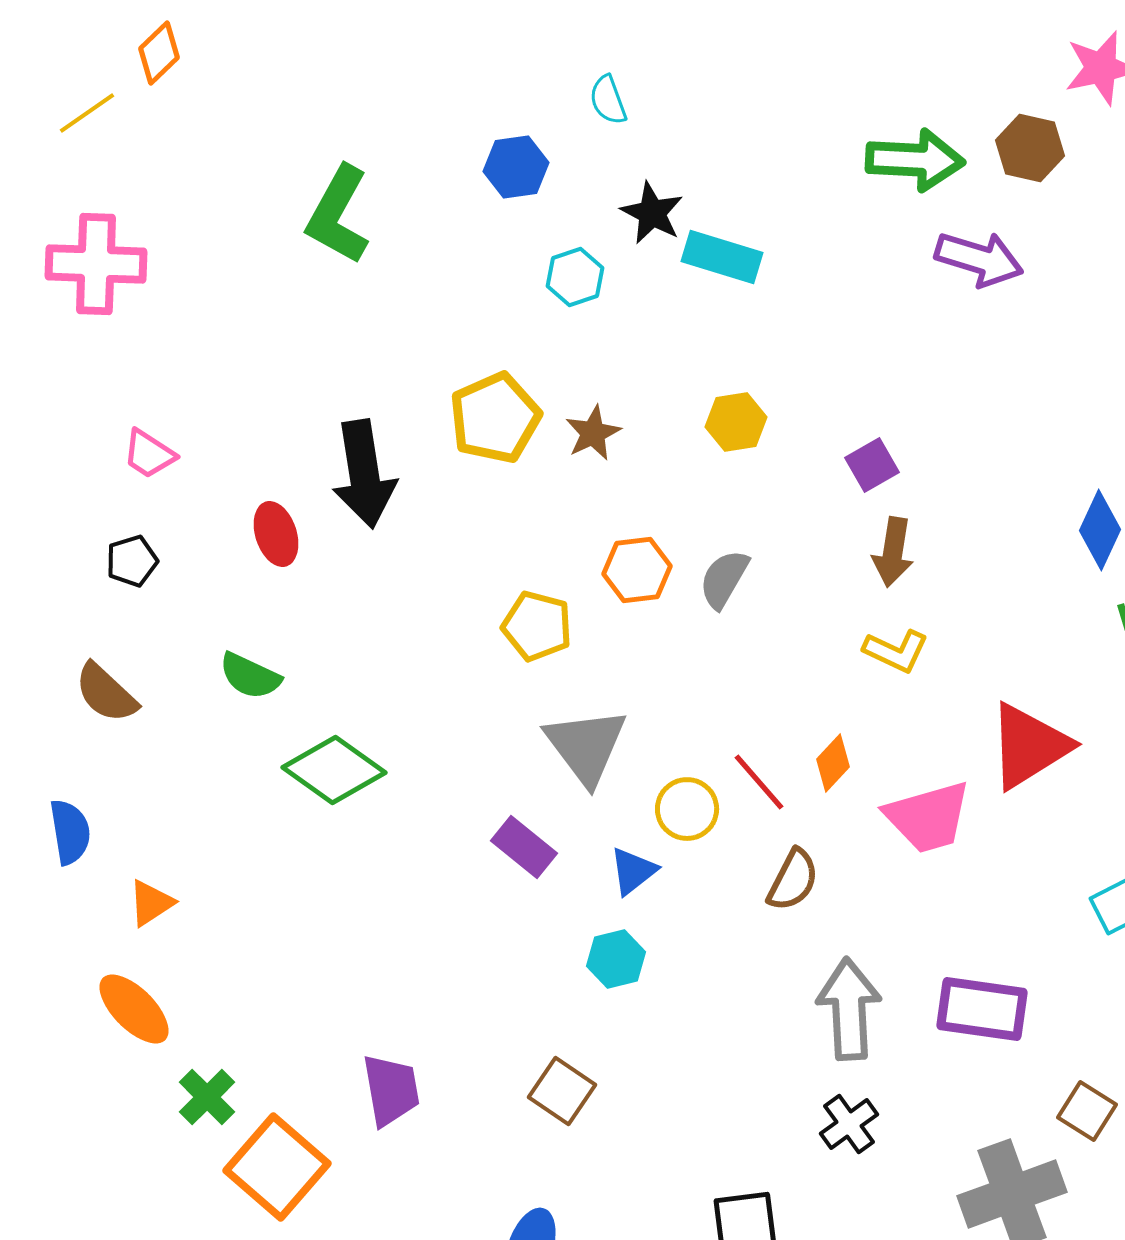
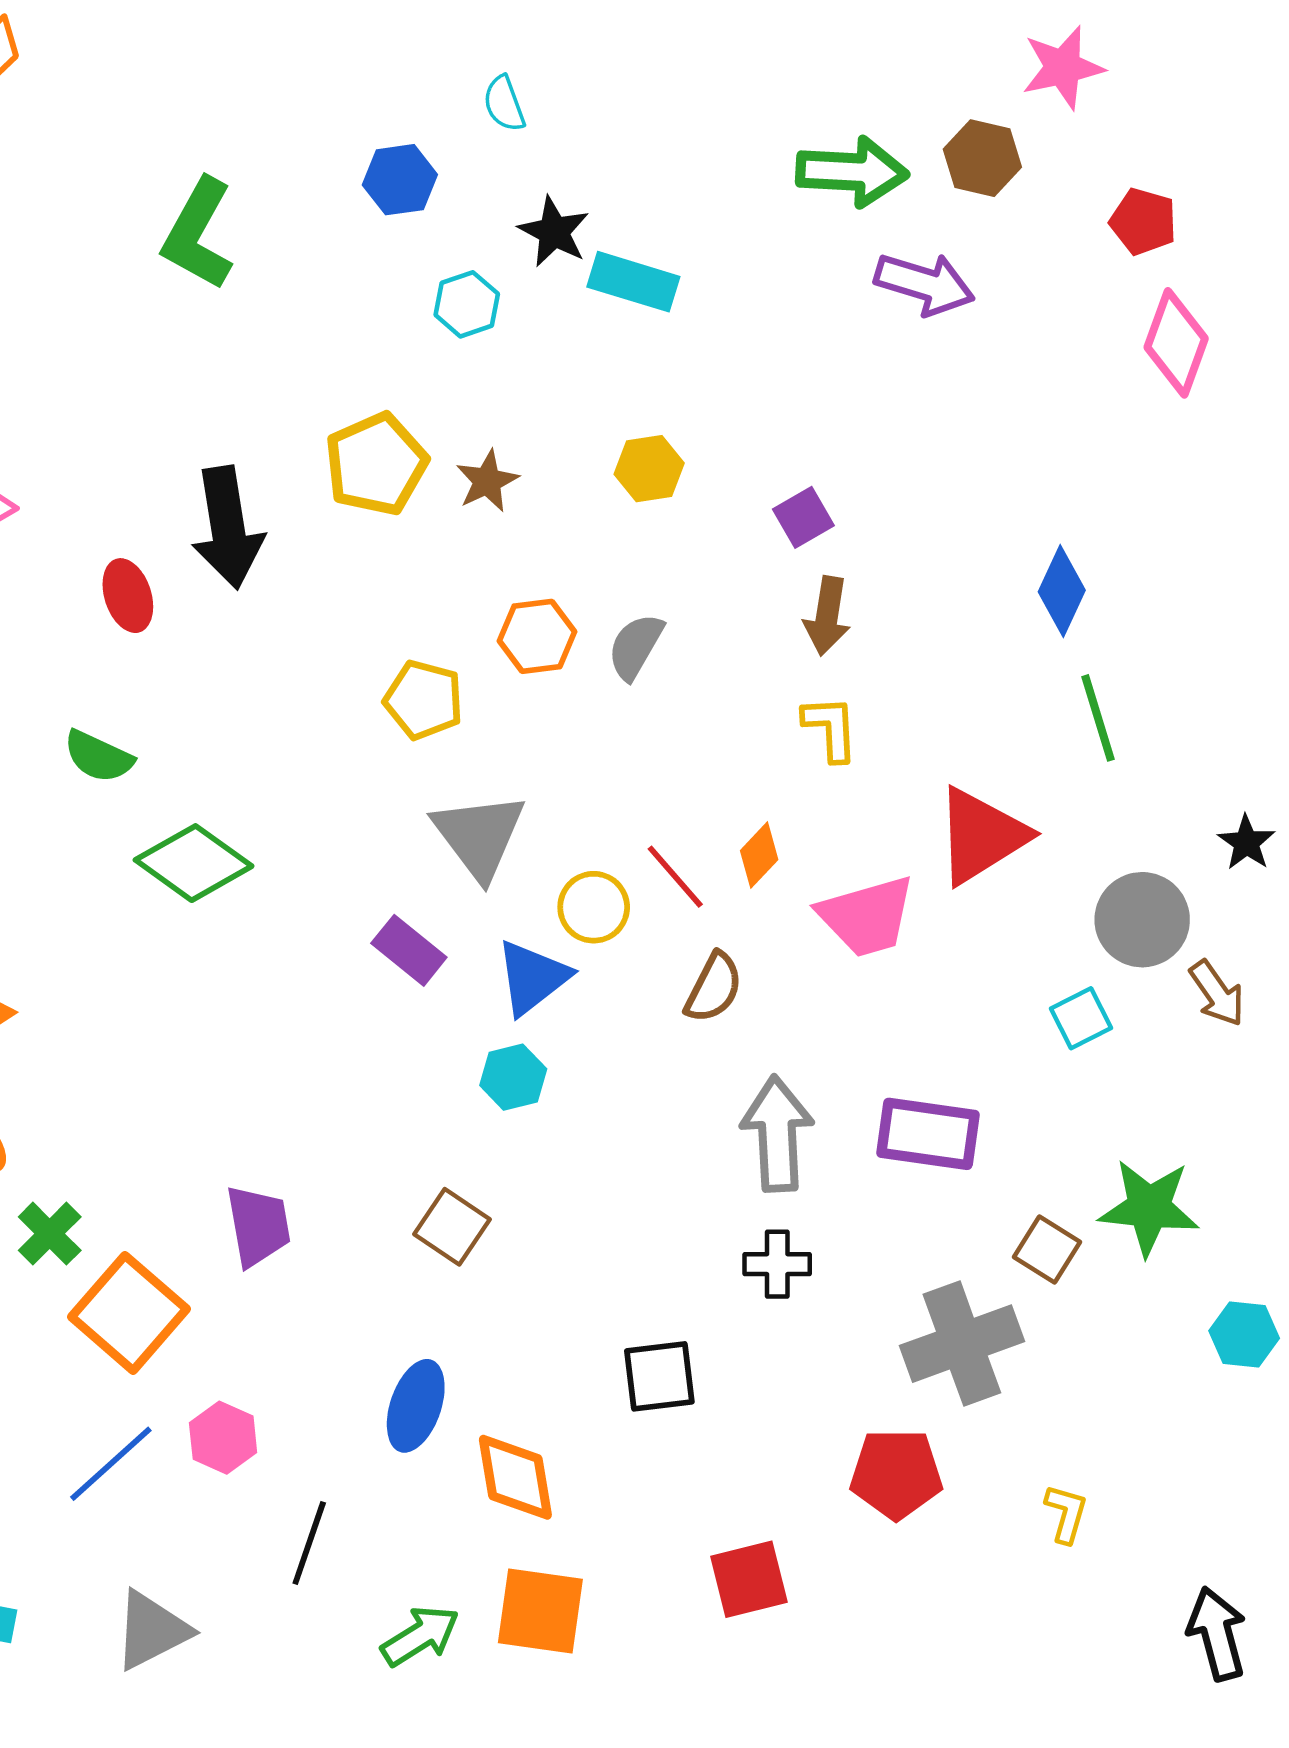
yellow L-shape: (896, 651) -> (830, 728), turned -118
blue triangle: (633, 871) -> (532, 977), size x1.4
black cross: (849, 1124) -> (777, 1264), turned 36

